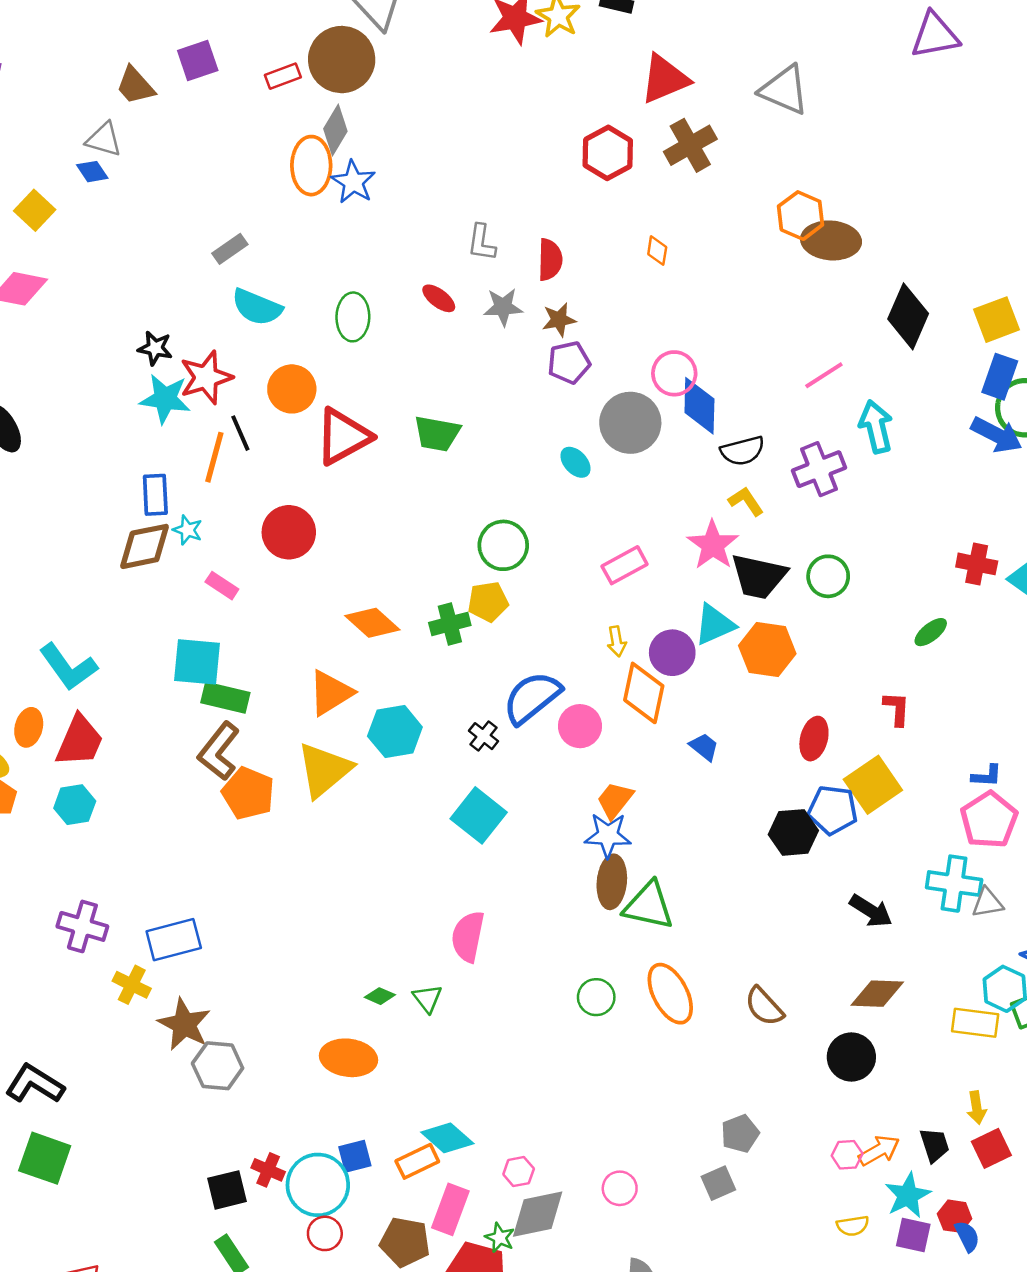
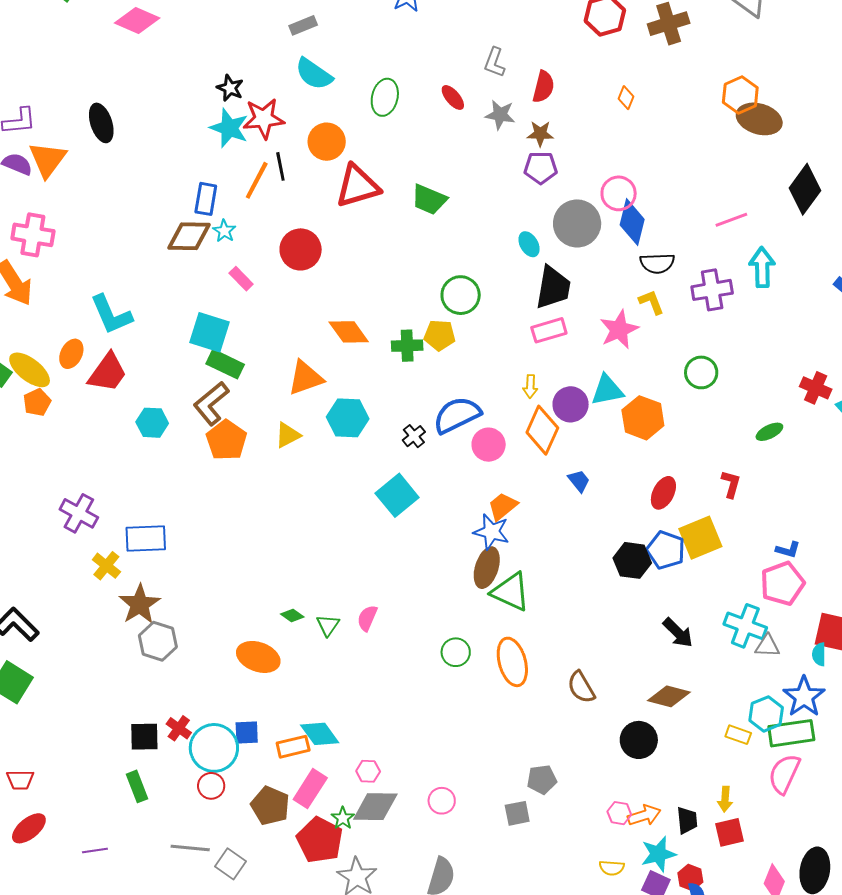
black trapezoid: (759, 576) -> (553, 287), moved, turned -105
yellow triangle: (324, 770) -> (288, 435), size x0.6
cyan hexagon: (75, 805) -> (152, 423), moved
pink semicircle: (468, 937) -> (367, 618), moved, size x0.7
yellow rectangle: (975, 1023) -> (738, 735), size x0.7

